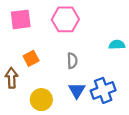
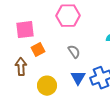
pink square: (21, 19) -> (25, 30), moved
gray semicircle: (72, 61) -> (74, 52), turned -32

